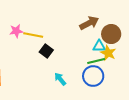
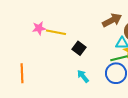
black square: (46, 51) -> (79, 48), moved

